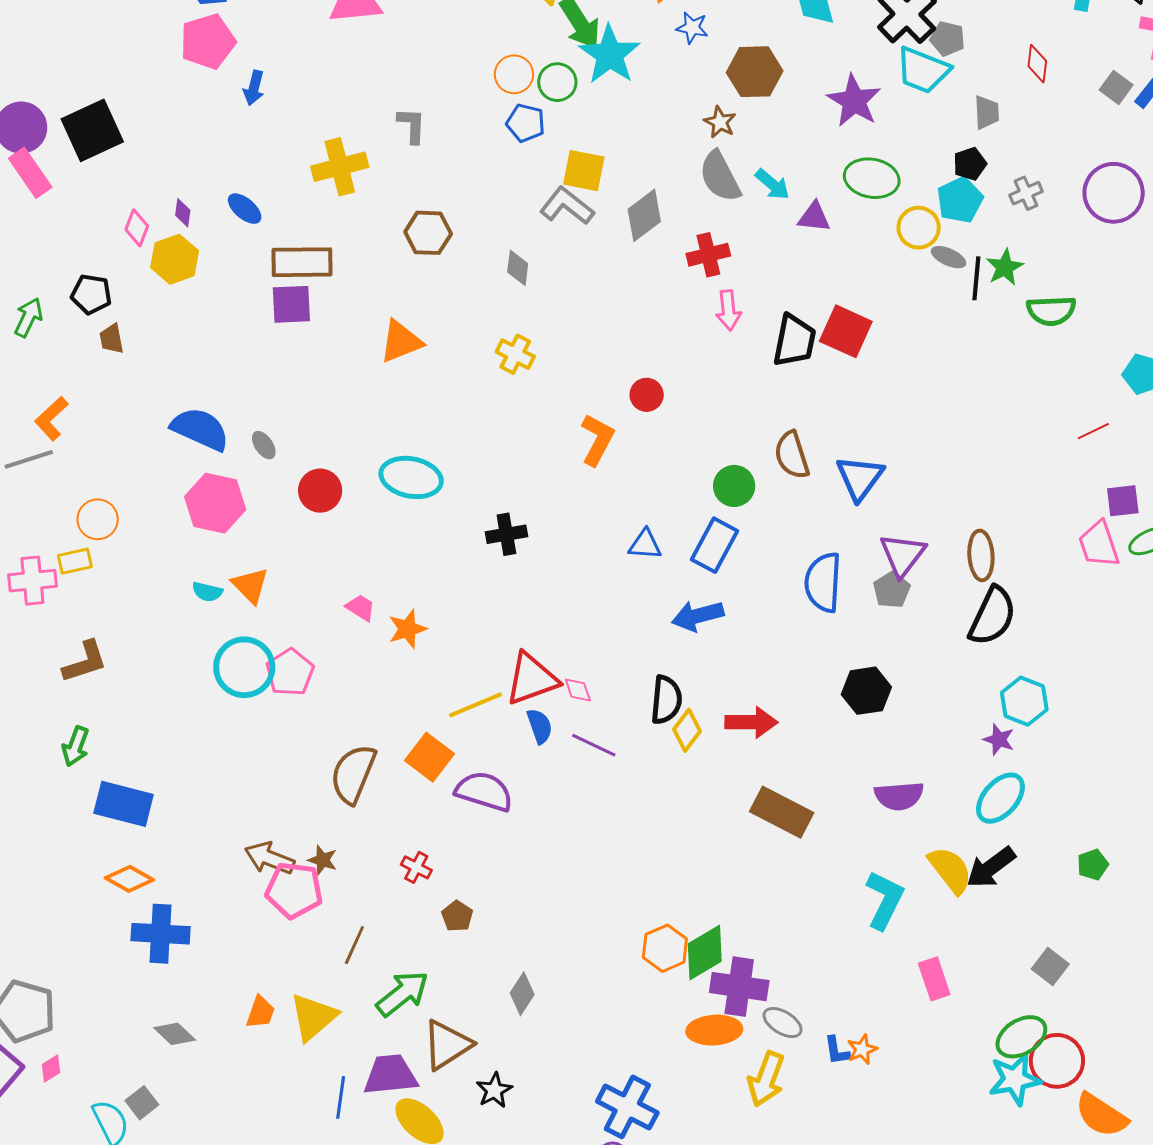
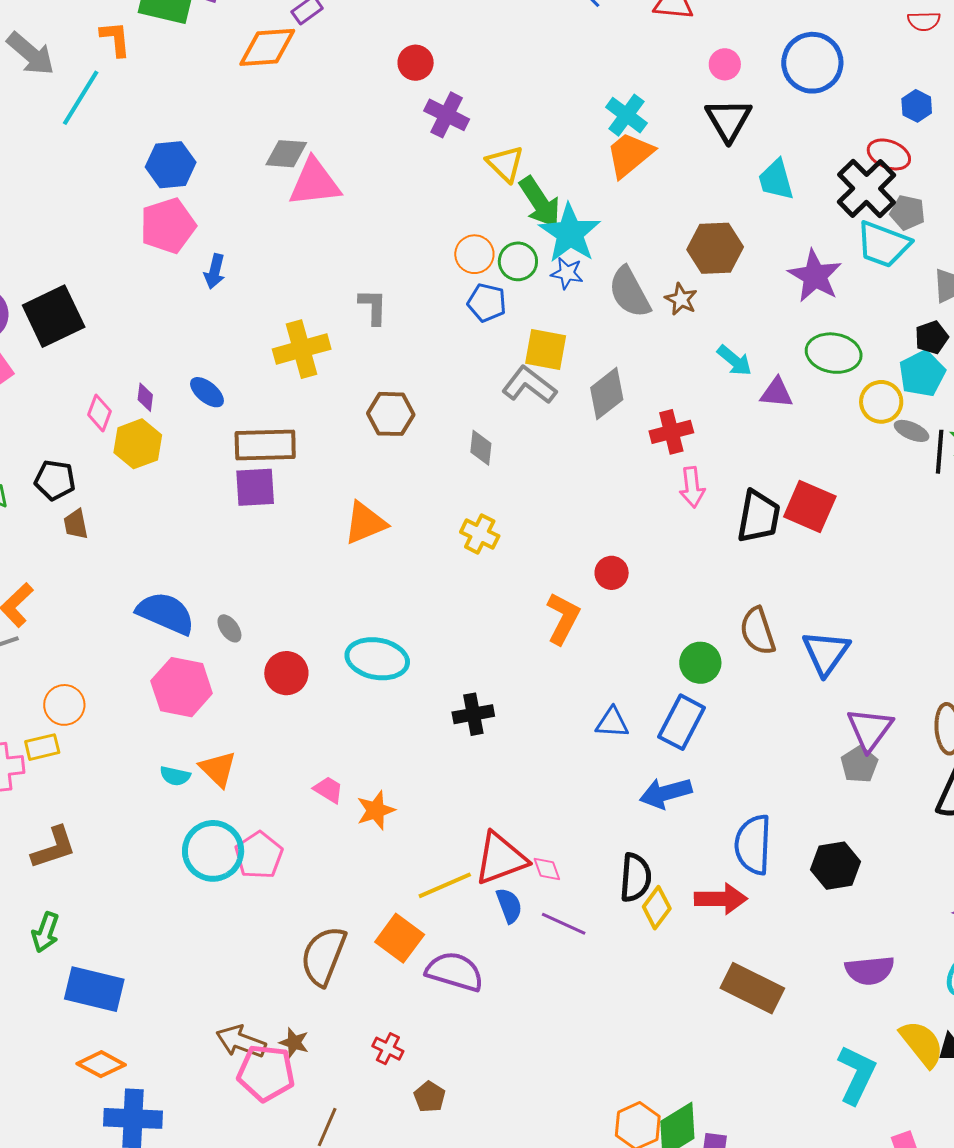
blue star: (692, 28) -> (567, 273), moved
gray semicircle: (720, 177) -> (630, 292), moved
blue semicircle: (823, 582) -> (753, 845), moved

